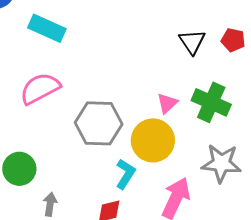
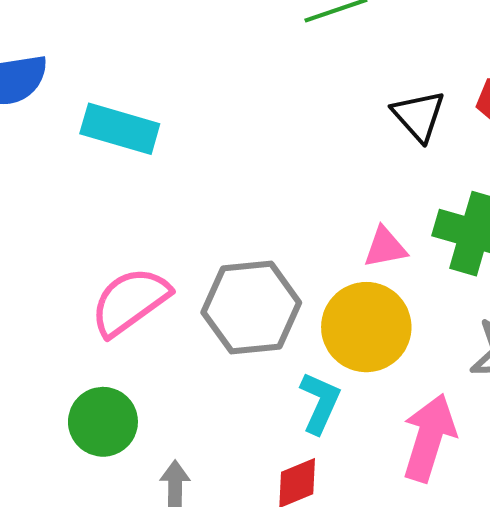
pink semicircle: (40, 88) -> (130, 301), moved
pink triangle: (167, 103) -> (385, 247), turned 40

